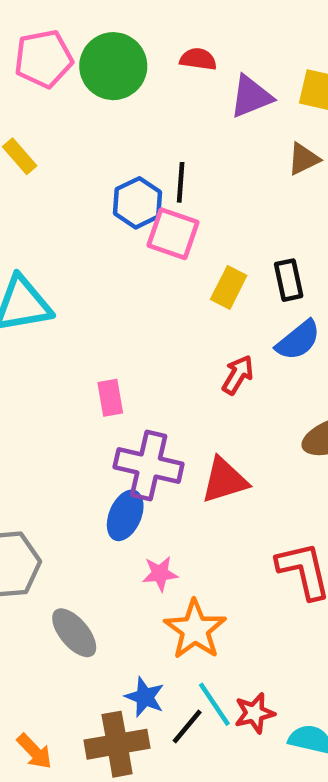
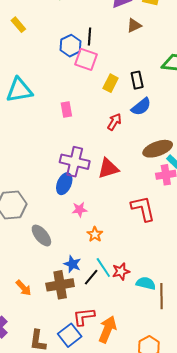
brown triangle: (304, 159) -> (134, 25), moved
pink rectangle: (110, 398) -> (66, 109), moved
orange star: (195, 630) -> (95, 234), size x0.6

